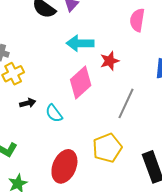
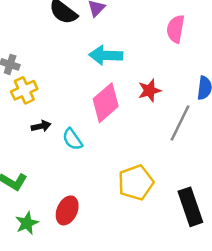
red star: (110, 61) -> (149, 90), moved
gray line: (126, 103) -> (180, 123), moved
red ellipse: (64, 166) -> (67, 210), moved, size x0.7

